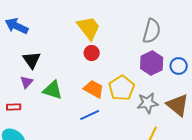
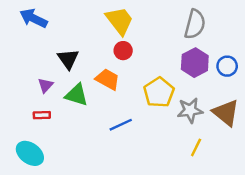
black triangle: (32, 60) -> (68, 59), moved
orange trapezoid: (94, 89) -> (108, 79), moved
red rectangle: (14, 107) -> (42, 115), moved

